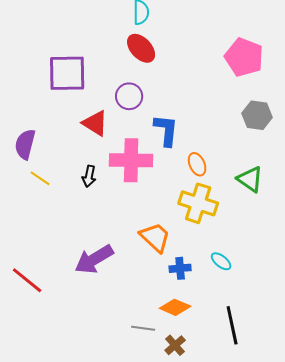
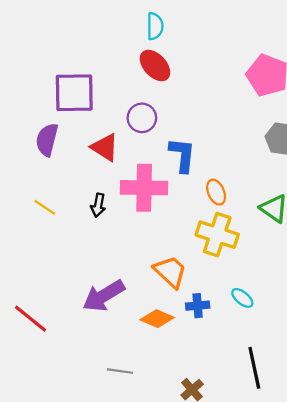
purple semicircle: (25, 144) -> (47, 140), moved
orange diamond: (175, 307) -> (157, 319), moved
gray line: (143, 328) -> (120, 371), moved

